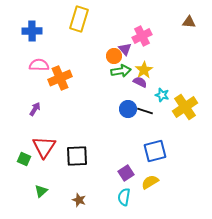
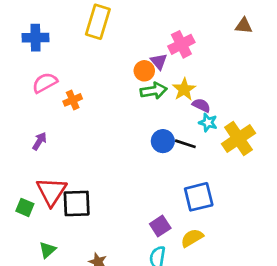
pink semicircle: (39, 65) -> (45, 83), turned -30
orange cross: (60, 78) -> (73, 100), size x0.6
purple semicircle: (140, 82) -> (201, 105), moved
black square: (77, 156) -> (77, 203), moved

